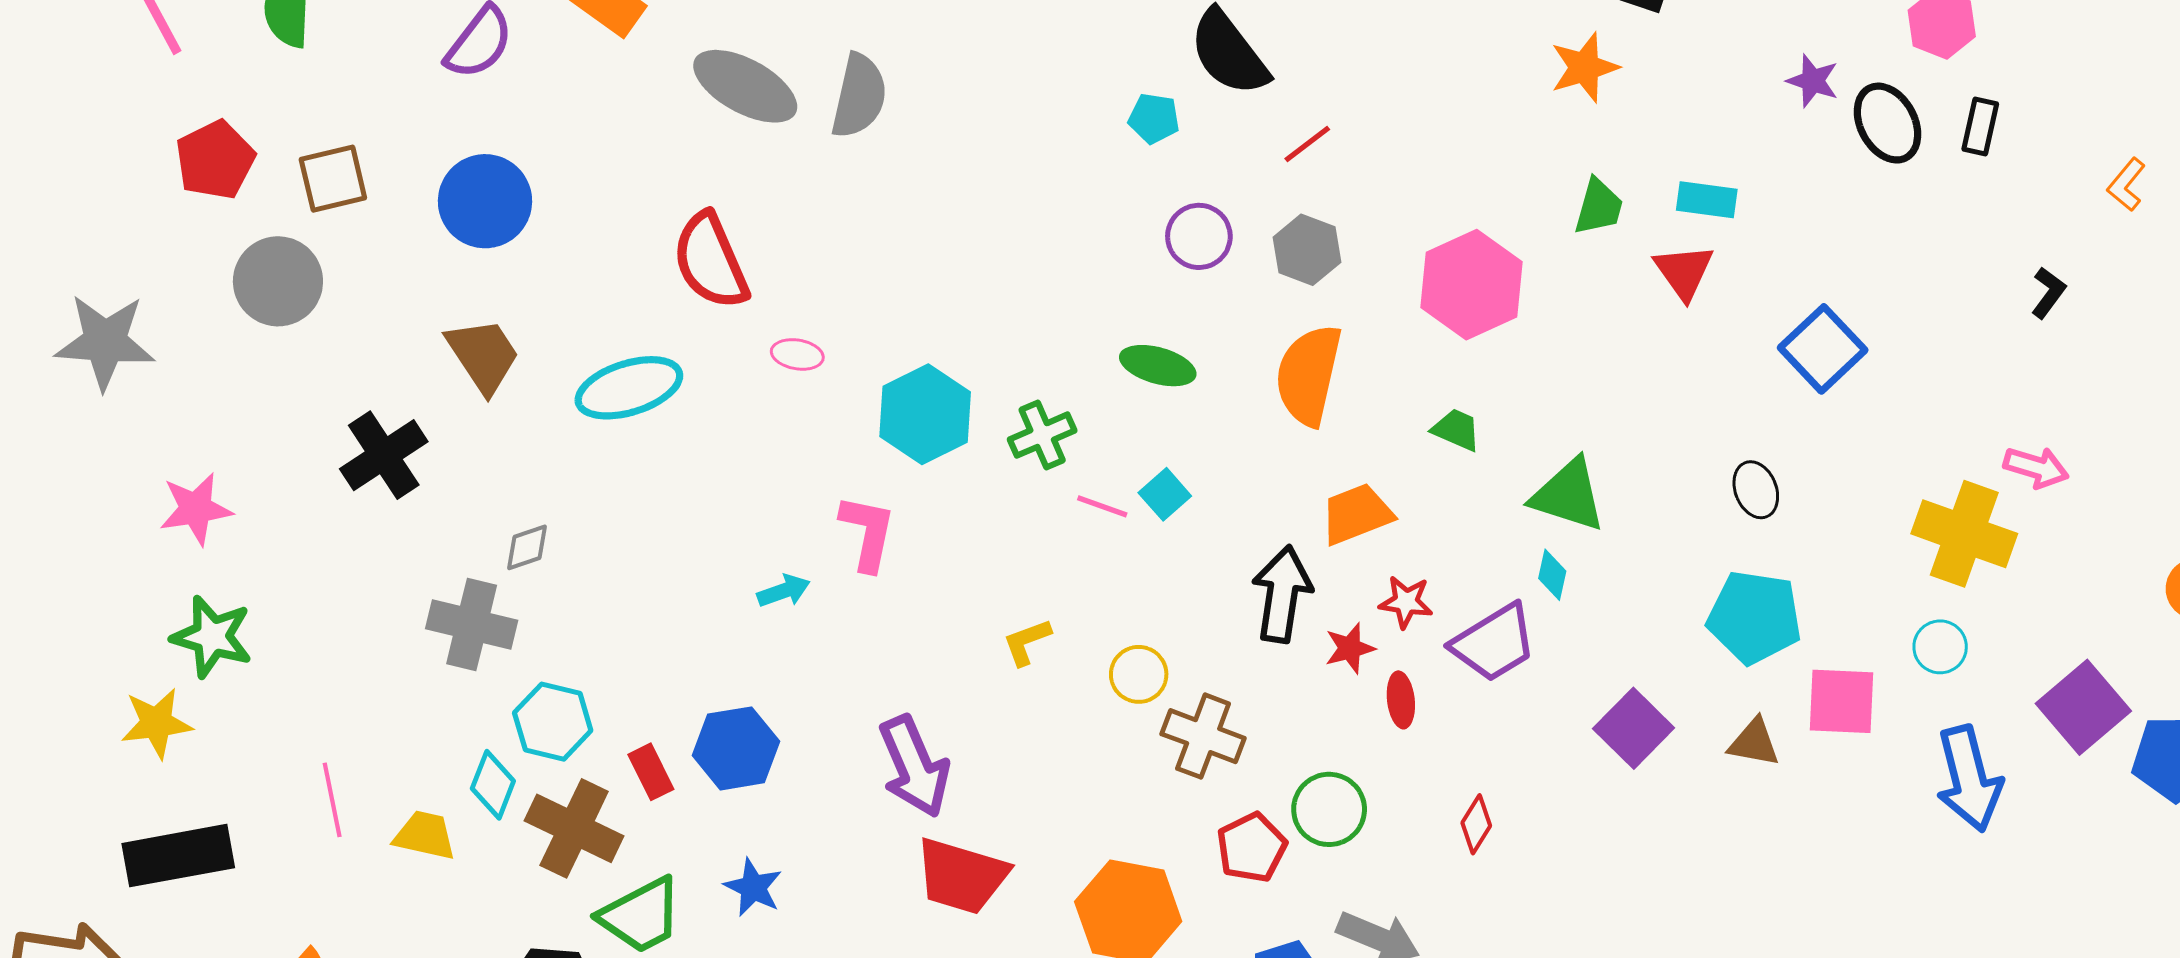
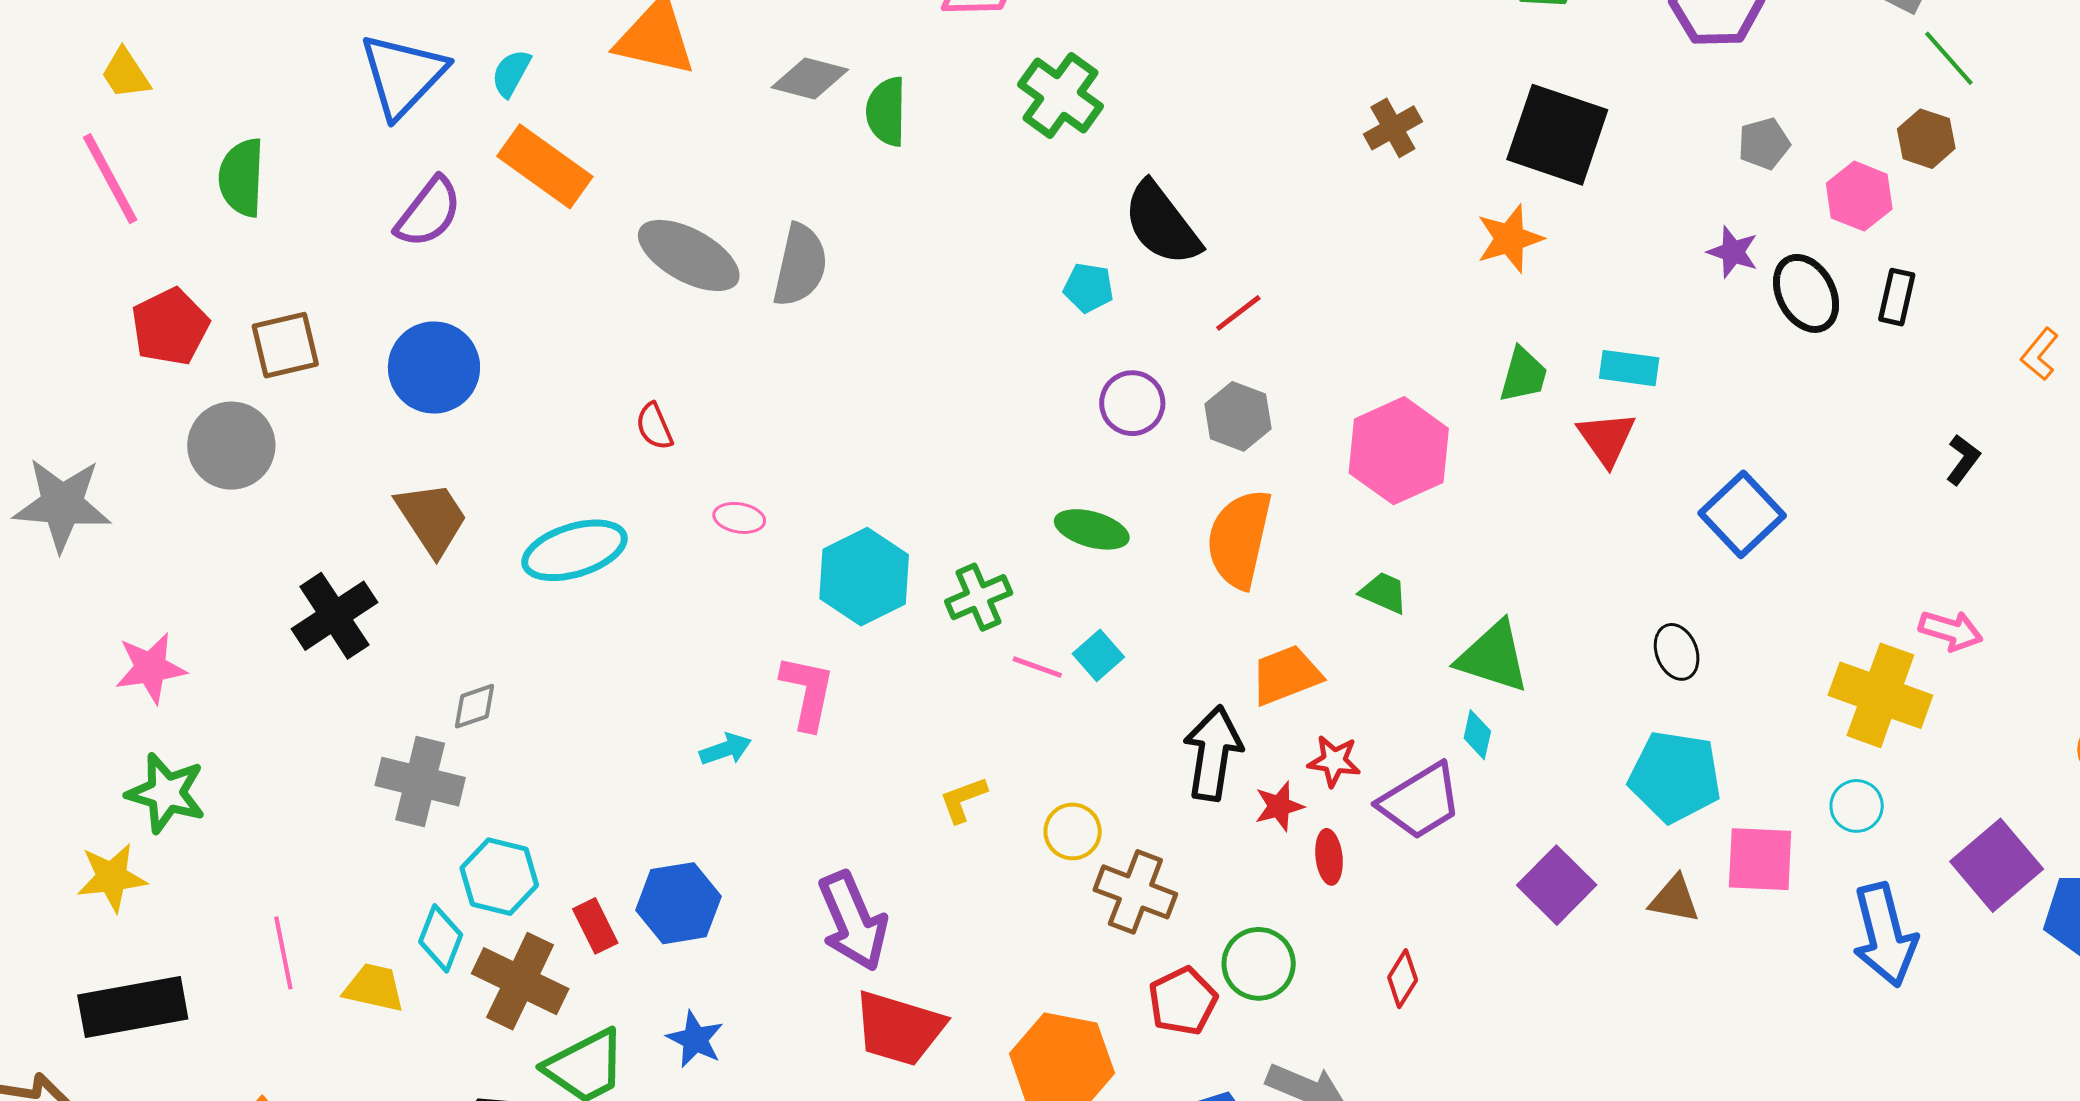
red semicircle: (710, 261) -> (654, 426), size x0.5

